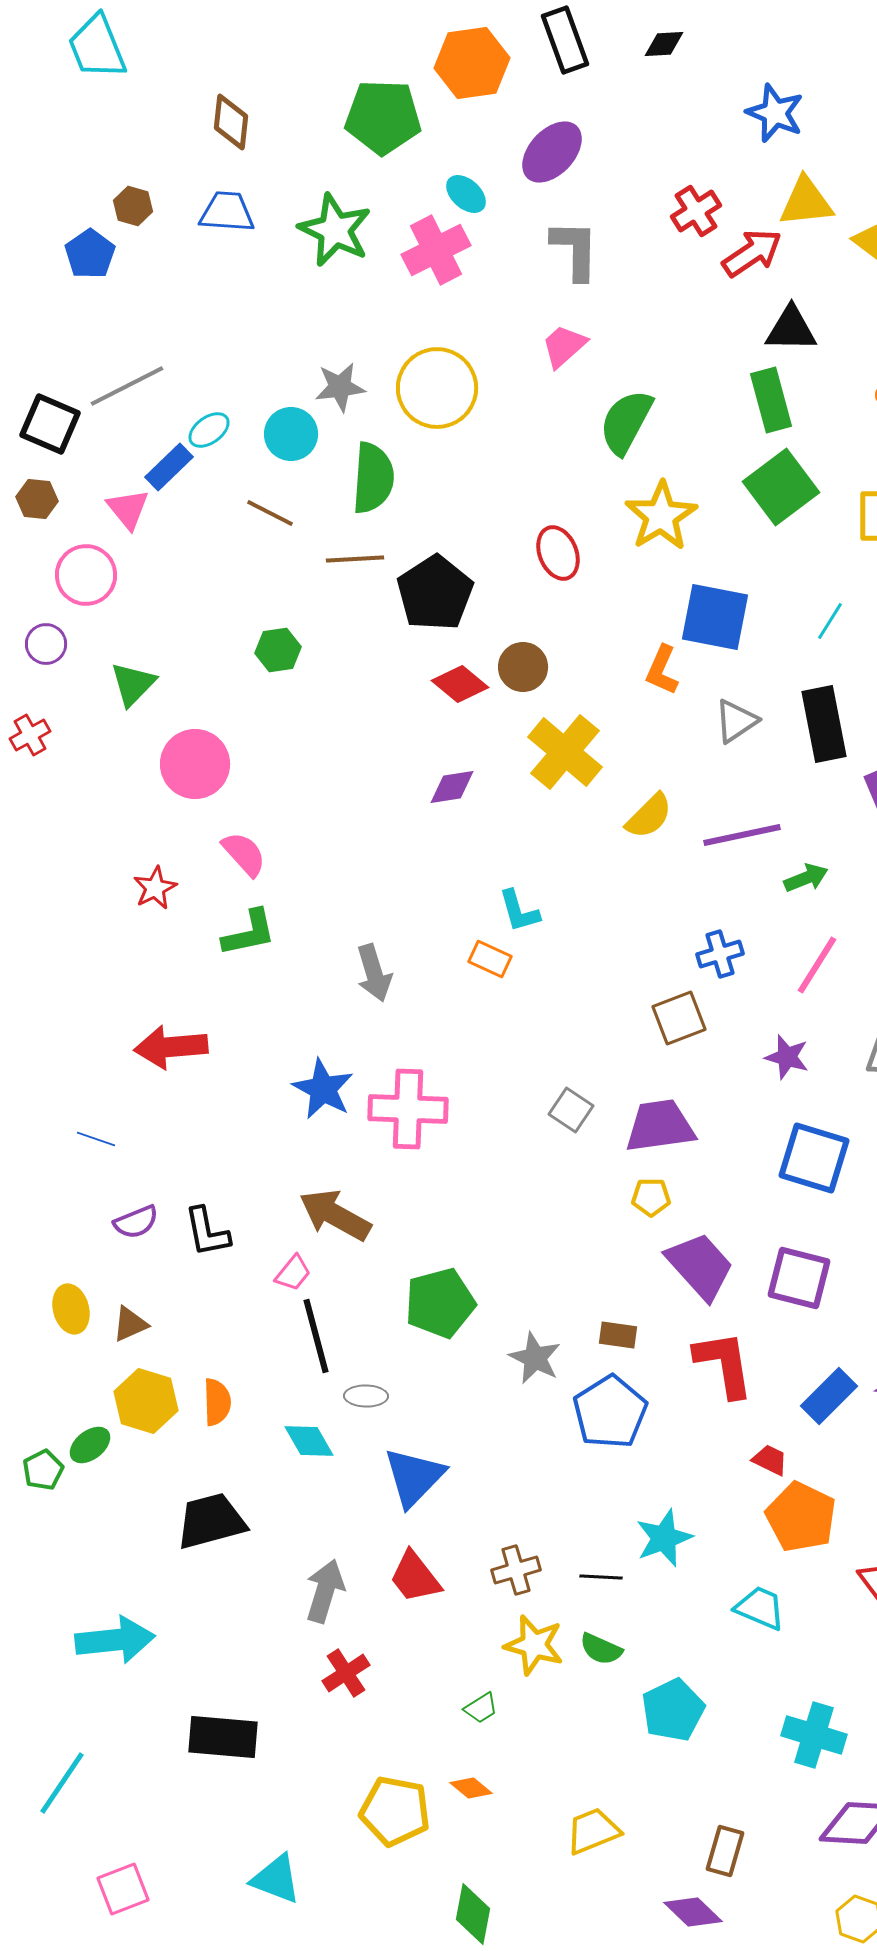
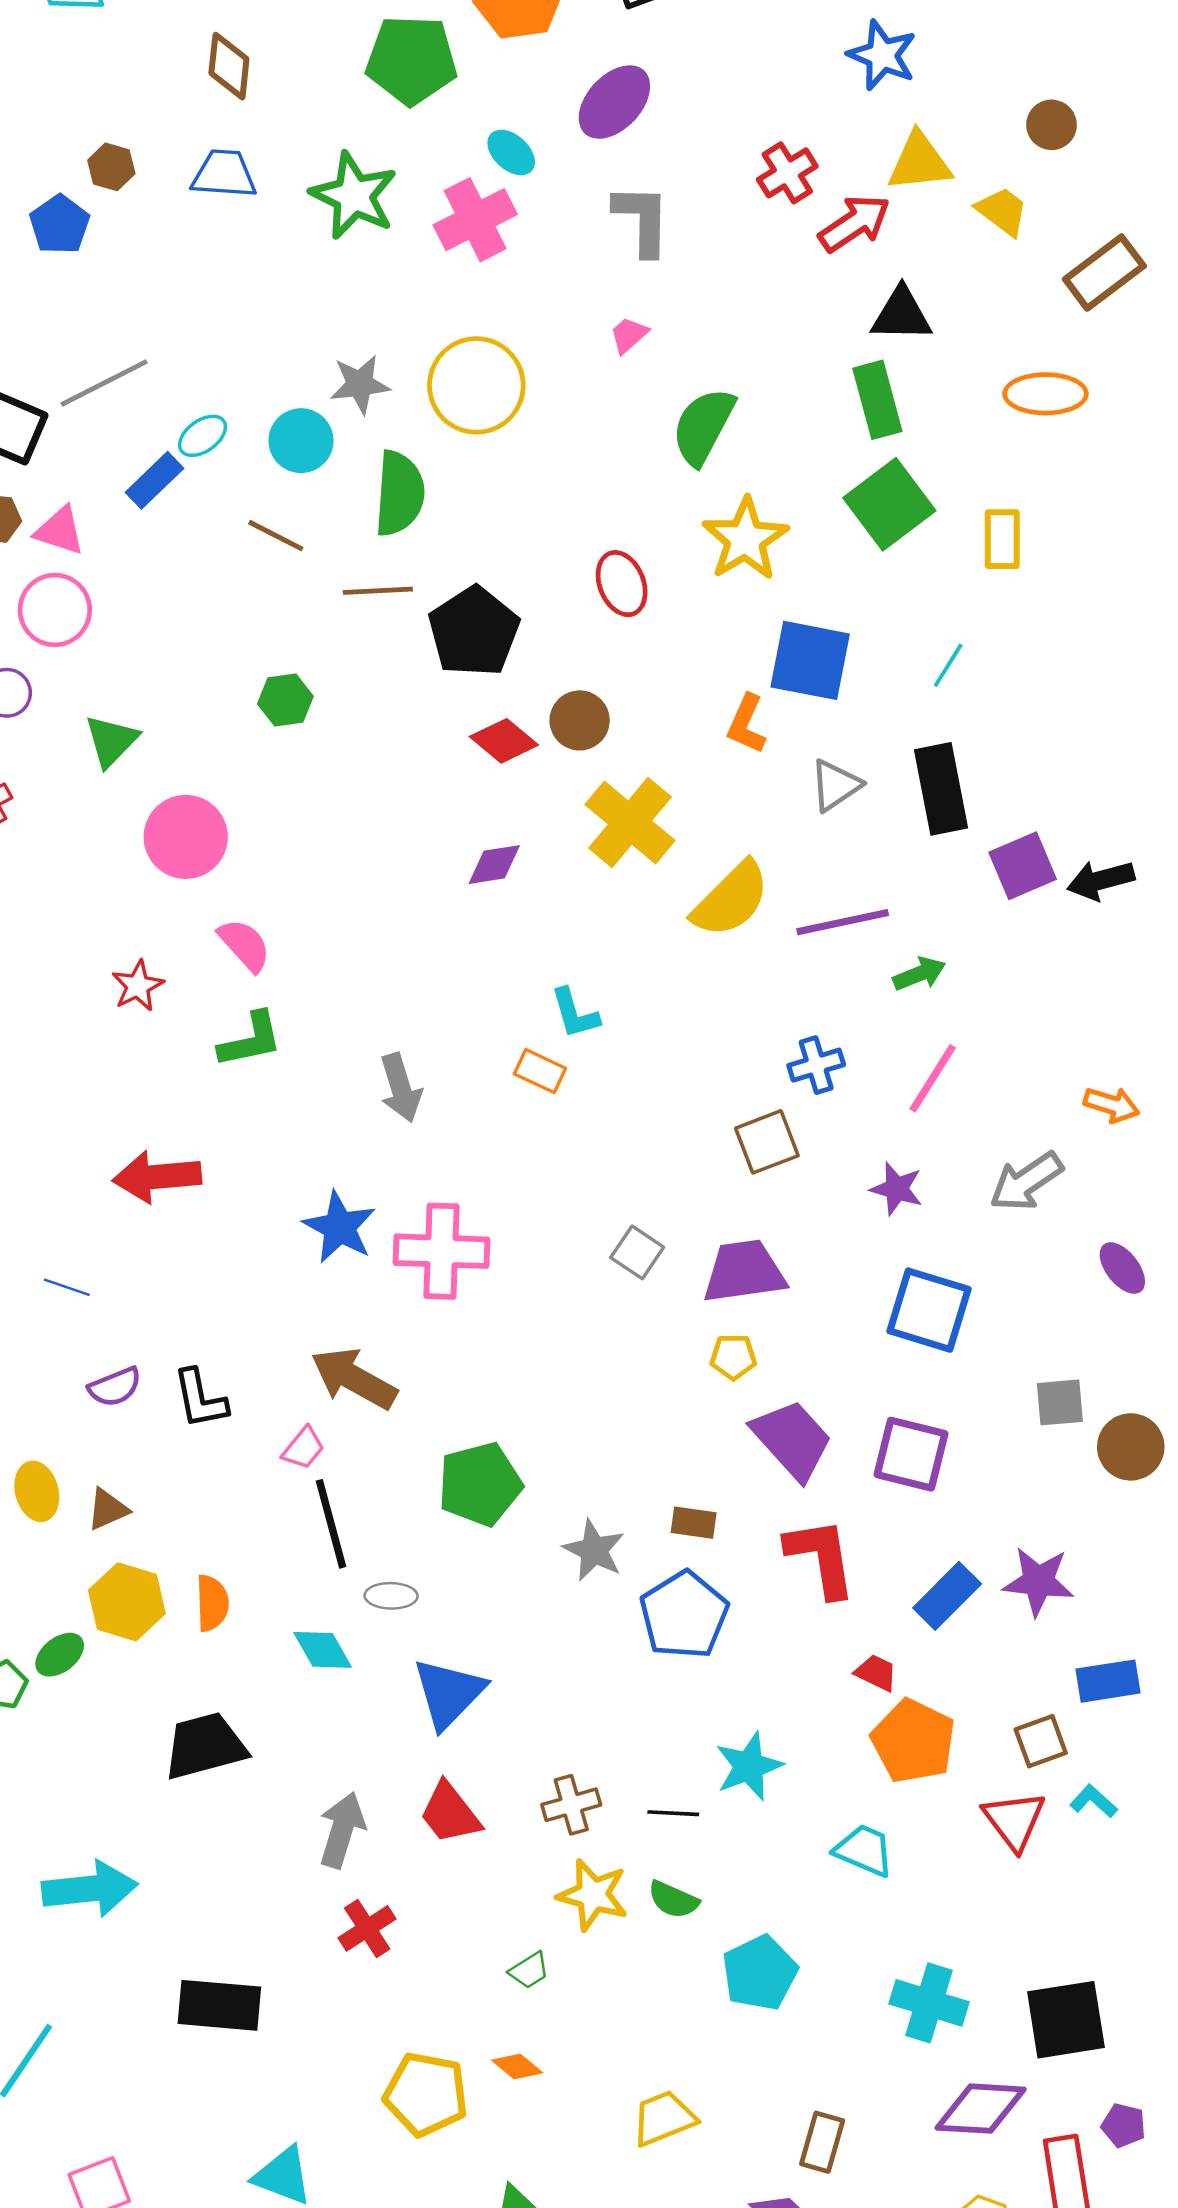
pink trapezoid: (564, 346) -> (629, 335), size x0.7
pink triangle: (128, 509) -> (60, 531), moved, turned -33
yellow semicircle: (649, 816) -> (731, 899), size x1.4

